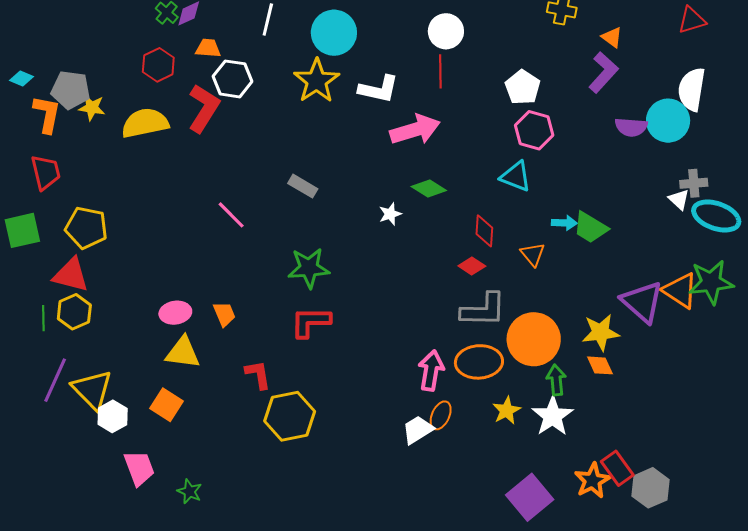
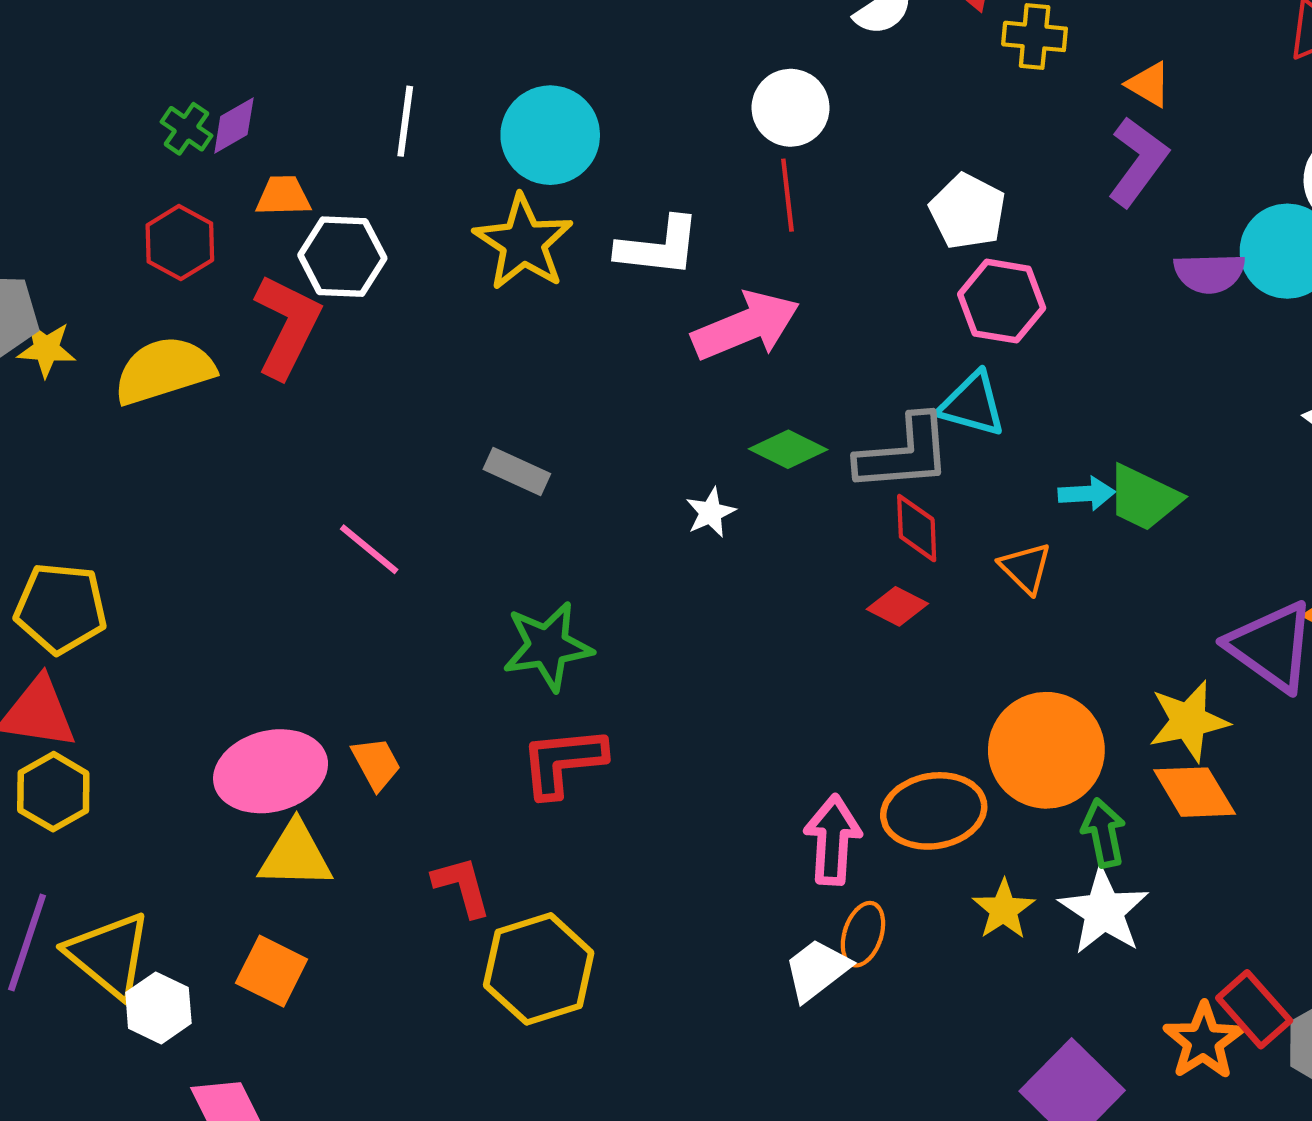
gray L-shape: (483, 310) -> (904, 453), moved
pink ellipse: (175, 313) -> (271, 771), size x1.6
orange diamond: (600, 365) -> (1195, 792), size x1.4

